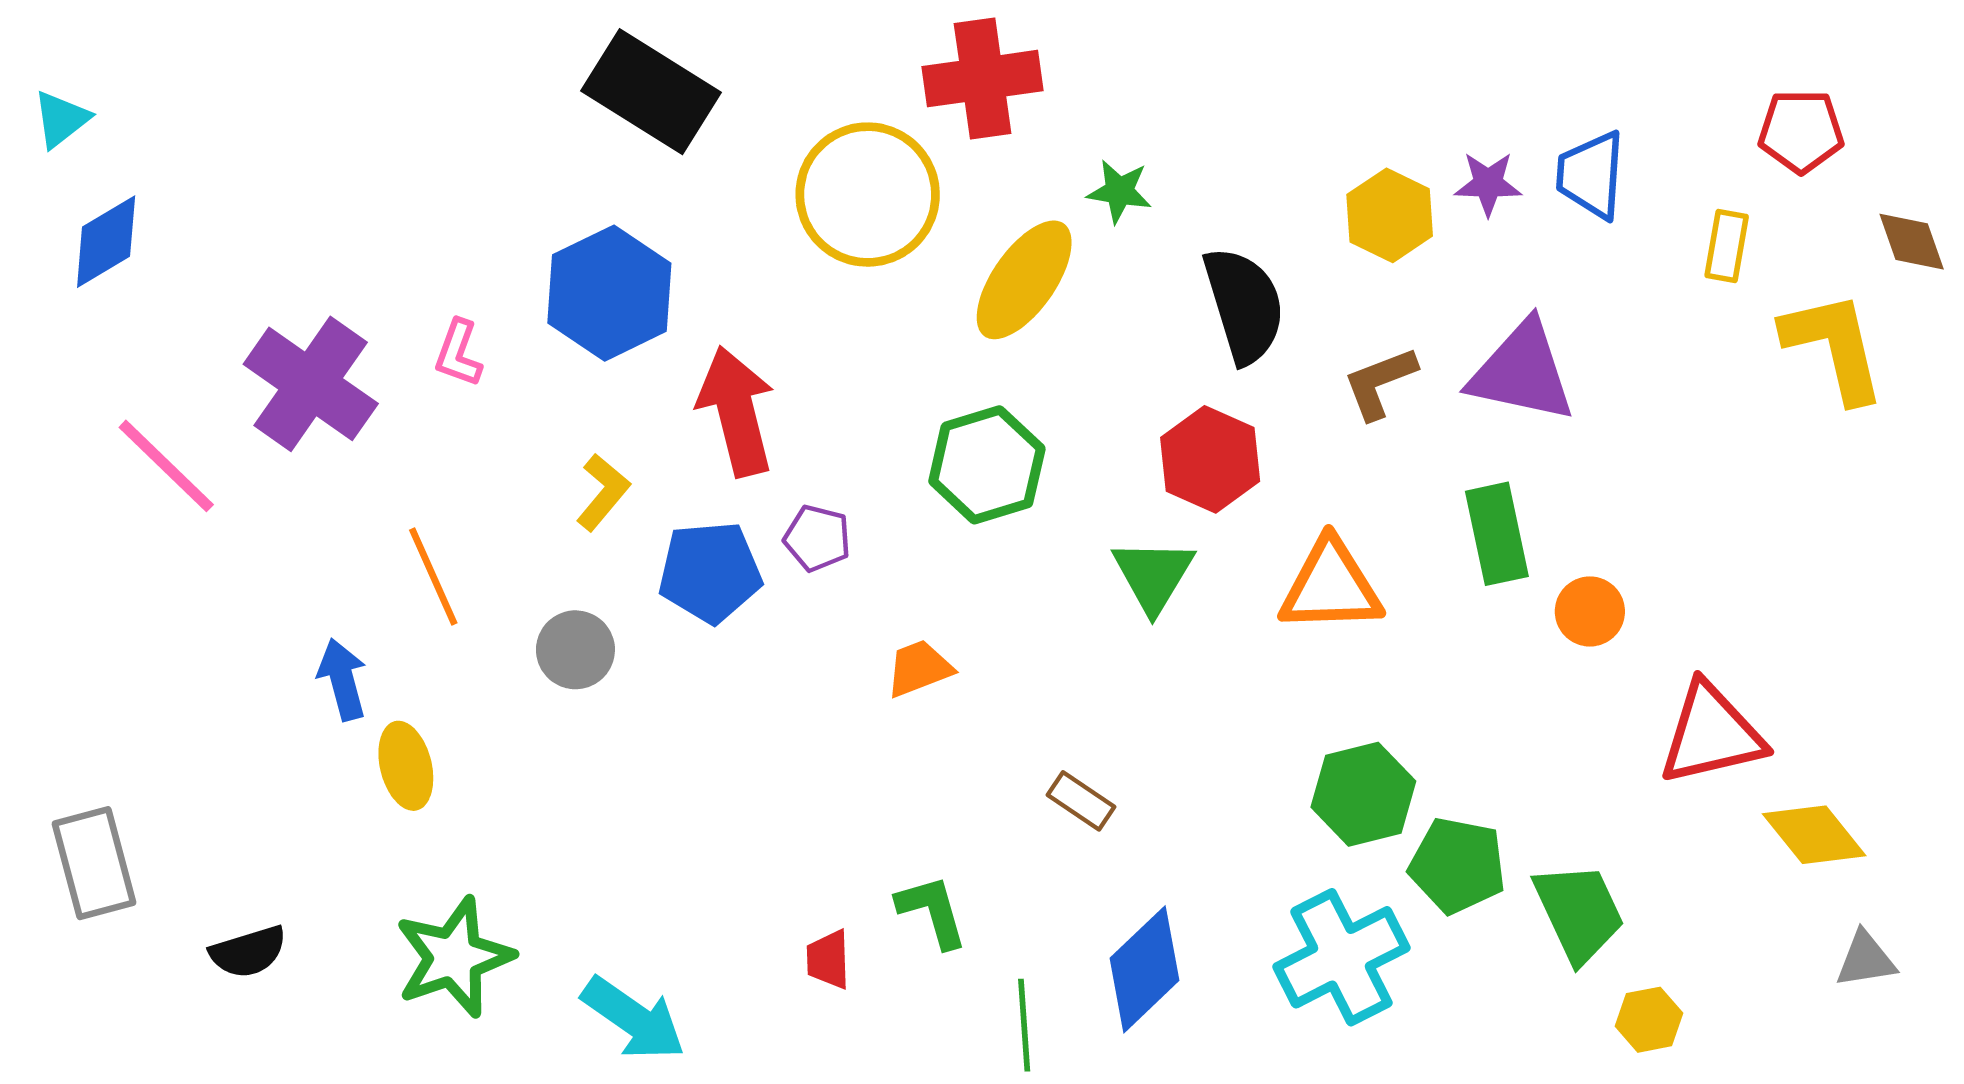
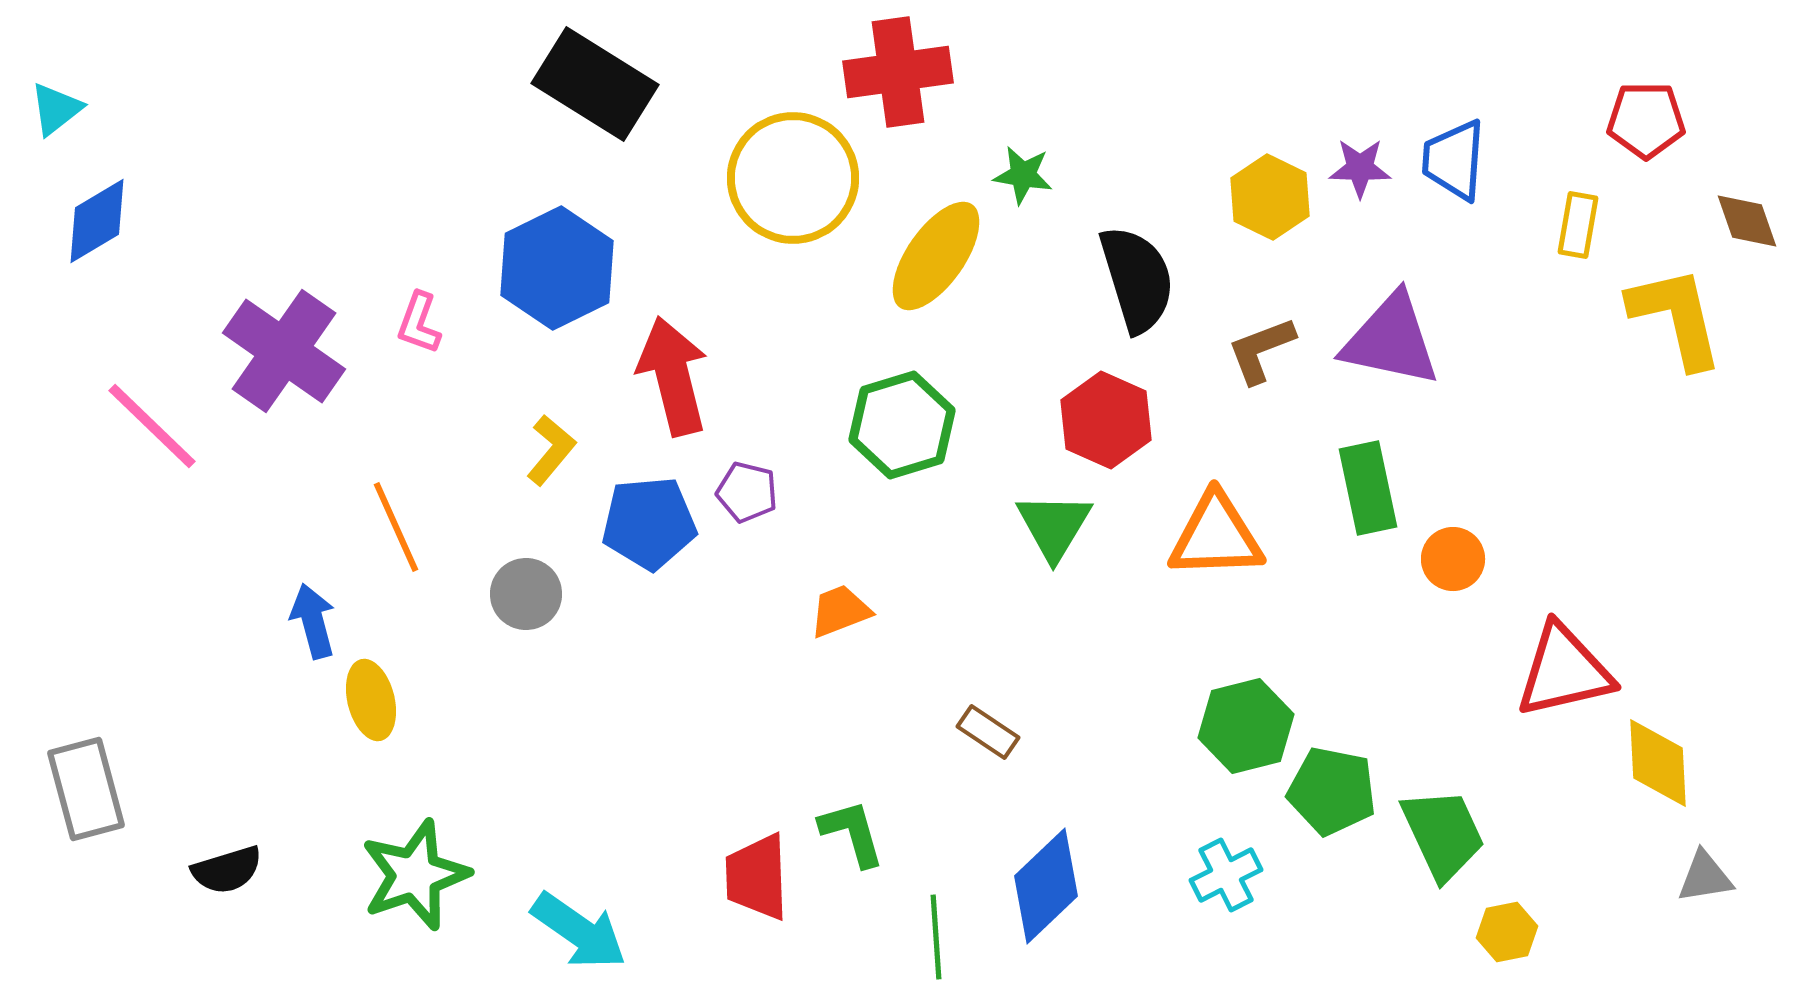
yellow diamond: (1814, 835) -> (1658, 763), turned 36
cyan cross: (1341, 957) -> (1226, 875), size x0.6
red trapezoid: (828, 959) -> (757, 877), size x1.6

